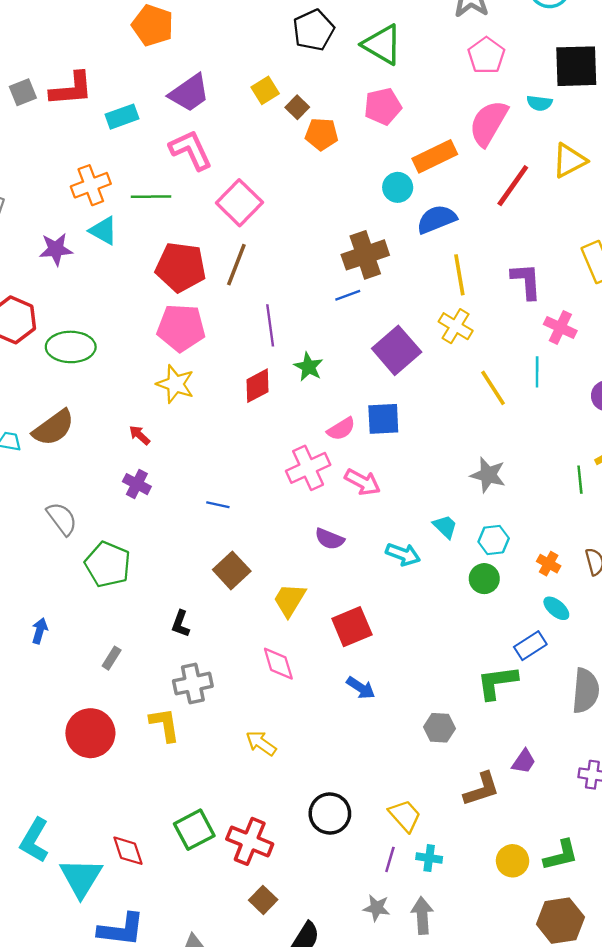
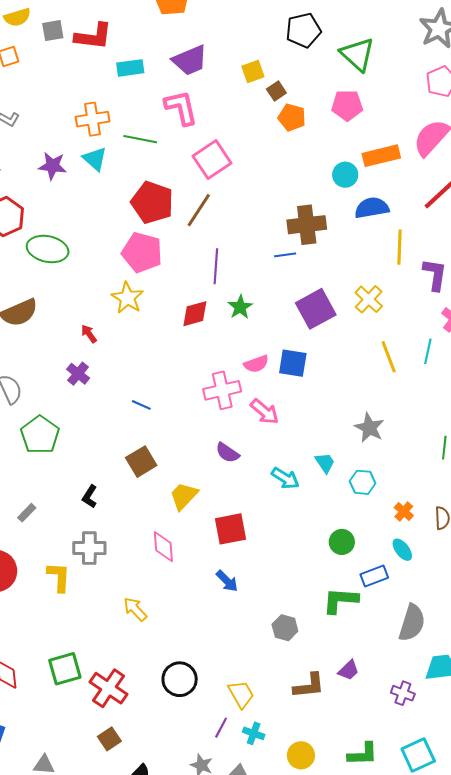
yellow line: (459, 275) -> (399, 247), moved
green circle: (484, 579) -> (342, 542), moved
yellow circle: (513, 861) -> (301, 755), moved

